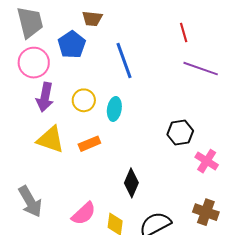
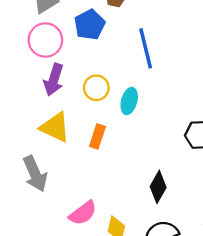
orange rectangle: (89, 144) -> (97, 136), turned -55
black diamond: (131, 183) -> (158, 187), moved
gray arrow: (30, 202) -> (35, 174), moved

